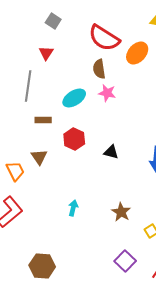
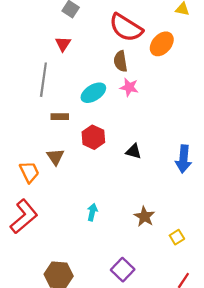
purple square: (125, 261) -> (123, 270), moved

